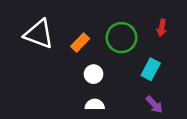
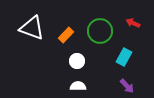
red arrow: (162, 28) -> (133, 23), turned 104

